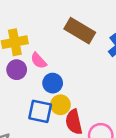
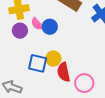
blue circle: (53, 83) -> (50, 27), moved

